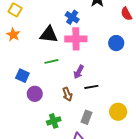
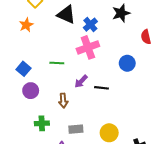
black triangle: (49, 35) -> (66, 15), moved
pink cross: (76, 39) -> (88, 47), turned -35
black line: (91, 87) -> (101, 88), moved
gray rectangle: (87, 117) -> (76, 129), turned 48

